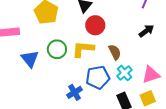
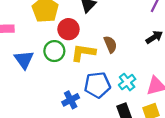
red circle: (95, 25) -> (68, 29), moved
brown semicircle: (115, 52) -> (110, 44), moved

